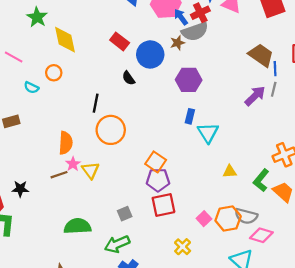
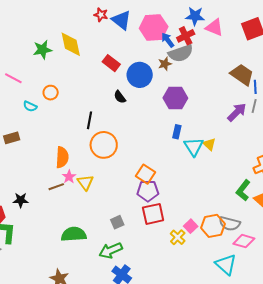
green star: (37, 17) -> (42, 50), moved, turned 30
yellow diamond: (65, 40) -> (71, 44), moved
yellow triangle: (230, 172) -> (209, 144), moved, turned 48
yellow cross: (183, 247) -> (178, 237), moved

